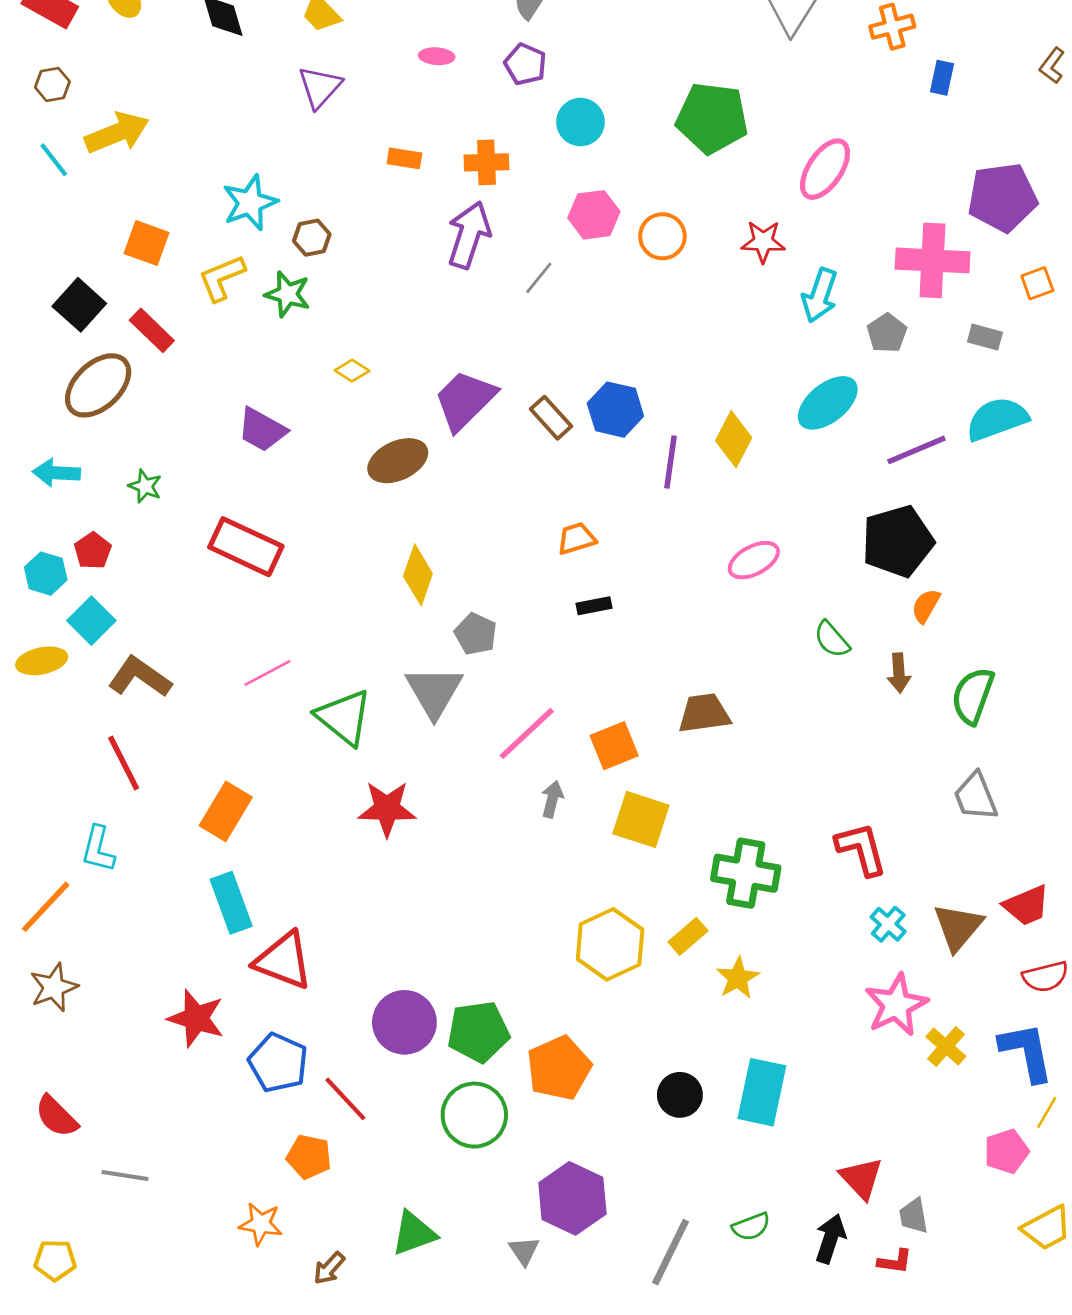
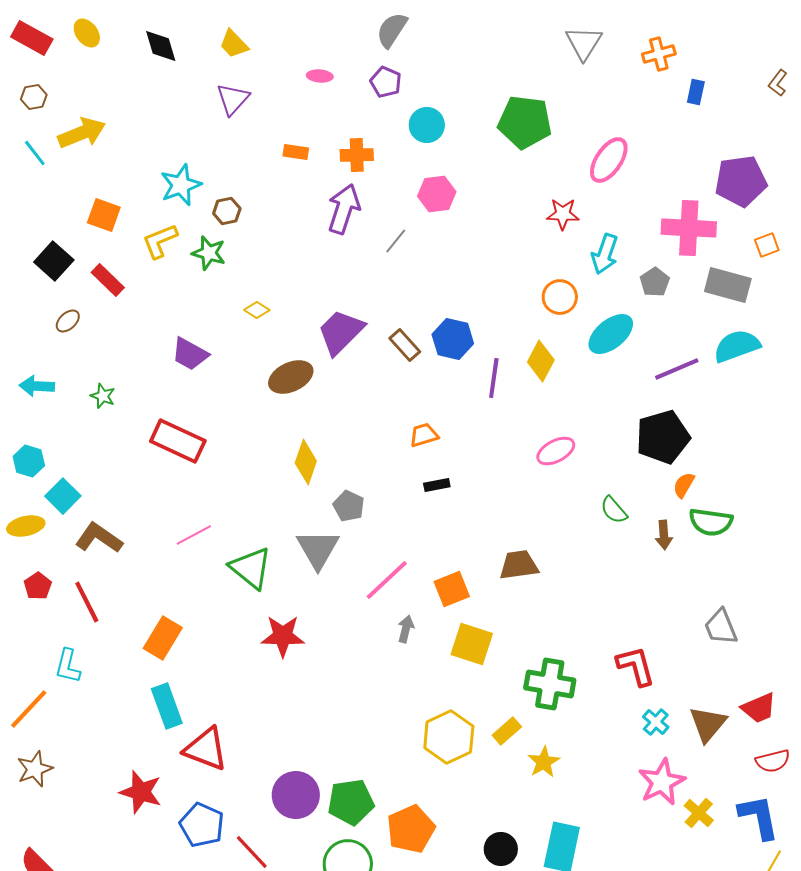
orange circle: (662, 236) -> (560, 297), moved
gray rectangle: (985, 337) -> (728, 285), size x1.8
brown ellipse: (98, 385) -> (68, 321), size x0.5
red pentagon: (93, 551) -> (38, 586), moved
green semicircle: (973, 696) -> (711, 522), moved, turned -102

